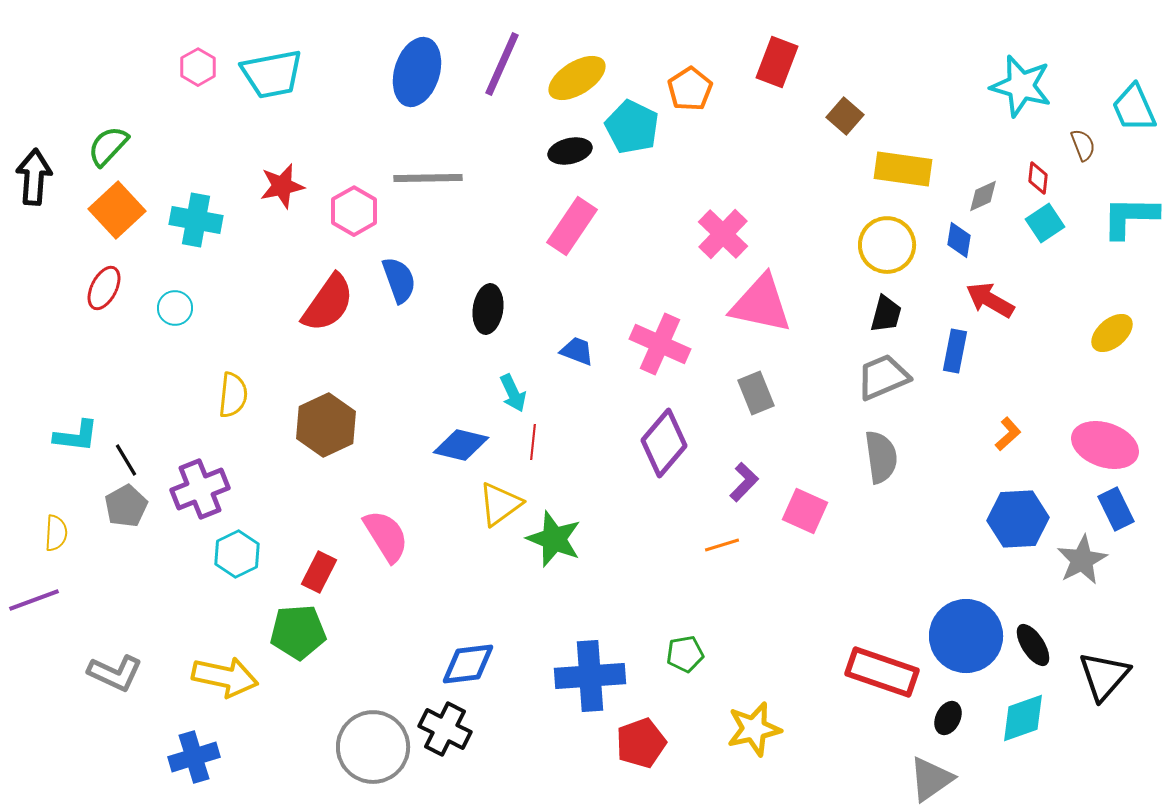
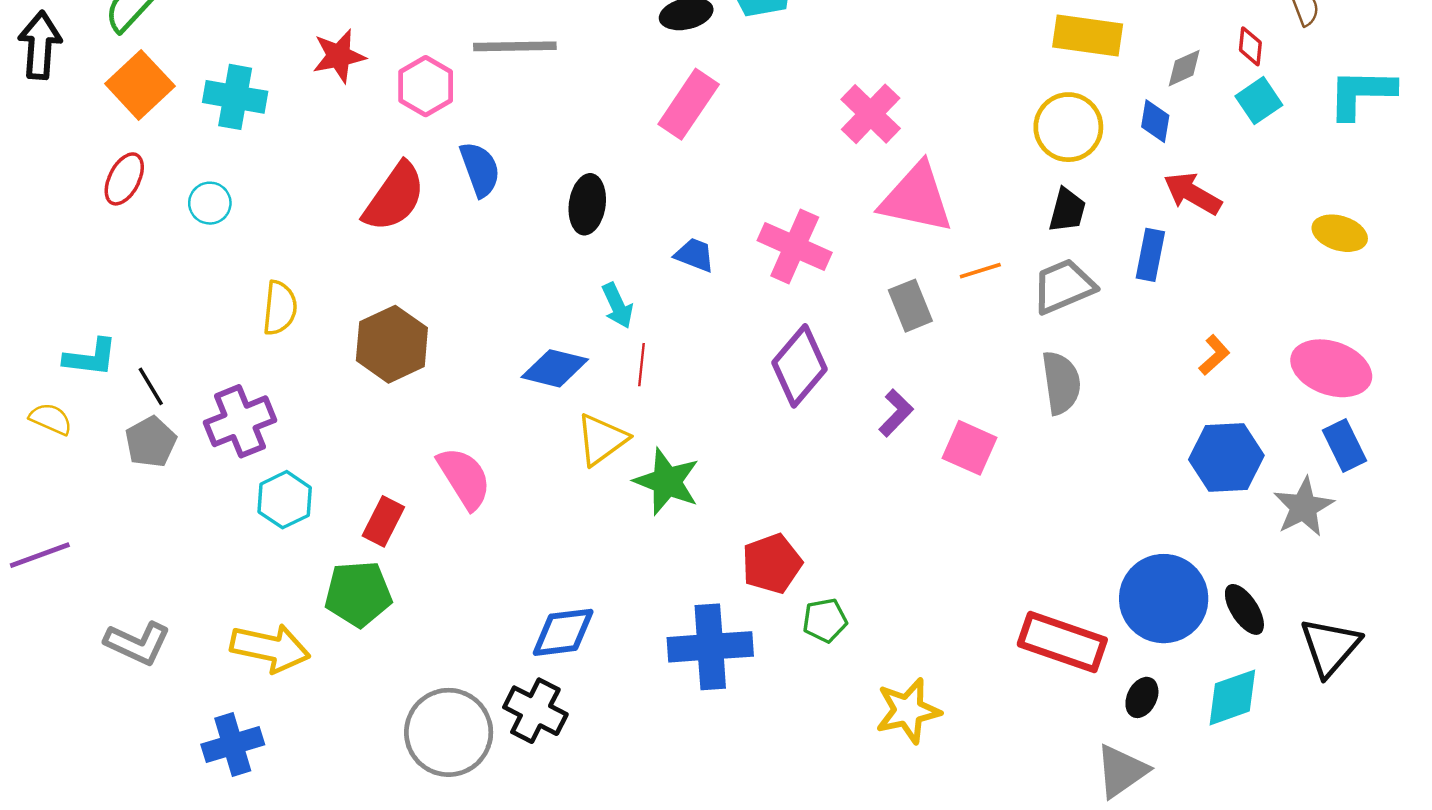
yellow ellipse: (1112, 333) -> (1340, 233), turned 57
yellow semicircle: (56, 533) -> (51, 419), moved, turned -69
orange line: (722, 545) -> (980, 271), moved
red pentagon: (641, 743) -> (772, 564), moved

